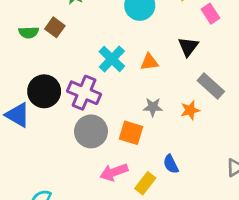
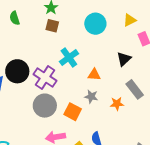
brown square: (55, 27) -> (52, 26), moved, turned -32
green semicircle: (29, 32) -> (15, 18), moved, turned 64
orange triangle: (149, 62) -> (94, 75), moved

